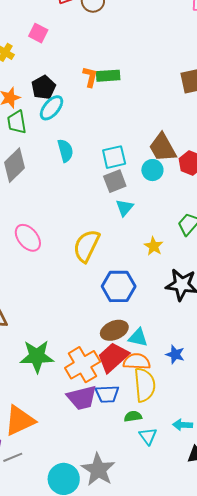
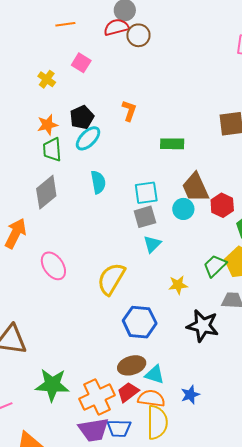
green rectangle: (108, 76) -> (172, 144), moved
yellow star: (154, 246) -> (178, 285), turned 30
blue star: (175, 354) -> (190, 395), turned 30
red trapezoid: (113, 357) -> (128, 392), size x0.7

